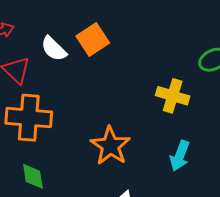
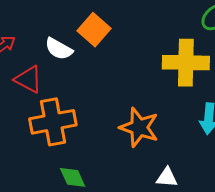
yellow cross: (173, 96) -> (186, 63), size x1.4

